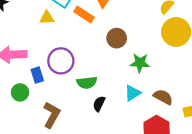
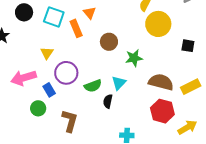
orange rectangle: (84, 14) -> (76, 28), turned 48
yellow triangle: (47, 18) -> (47, 53), moved, turned -40
cyan triangle: (133, 93) -> (119, 83), moved
brown semicircle: (163, 97) -> (161, 82), size x1.4

